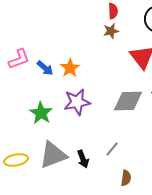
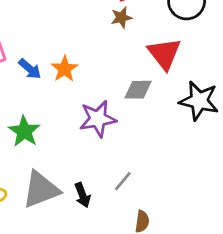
gray diamond: (128, 101) -> (138, 90), moved, size x0.7
purple star: (77, 102) -> (98, 119), moved

